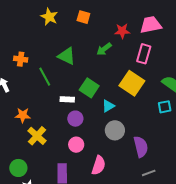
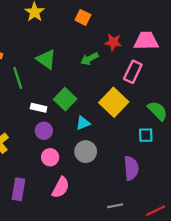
orange square: (83, 17) -> (83, 17), moved
pink circle: (76, 145) -> (50, 157), moved
purple semicircle: (141, 147) -> (131, 168), moved

